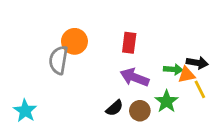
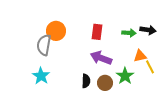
black arrow: (197, 63) -> (148, 30), moved
green arrow: (173, 69) -> (129, 33), moved
black semicircle: (115, 108) -> (86, 81), turned -48
cyan star: (25, 111) -> (41, 76), moved

